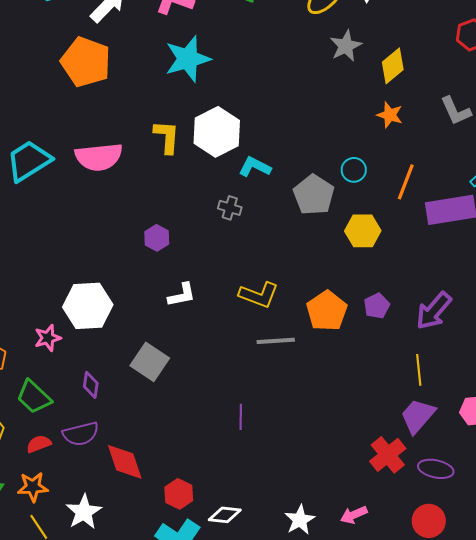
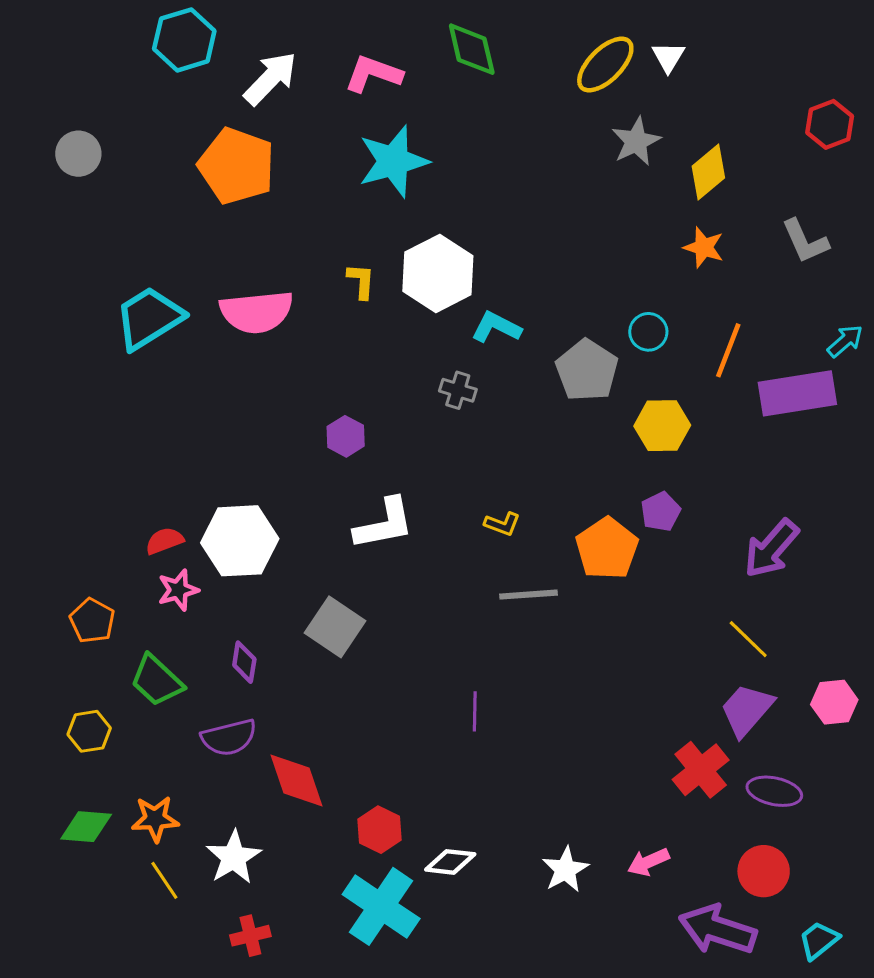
yellow L-shape: (167, 137) -> (361, 281), size x0.7
white L-shape: (182, 295) -> (384, 524), size x1.4
yellow L-shape: (259, 295) -> (502, 524), size x0.6
purple pentagon: (377, 306) -> (661, 512), moved
yellow line: (419, 370) -> (748, 639), turned -40
red semicircle: (39, 444) -> (164, 541), moved

